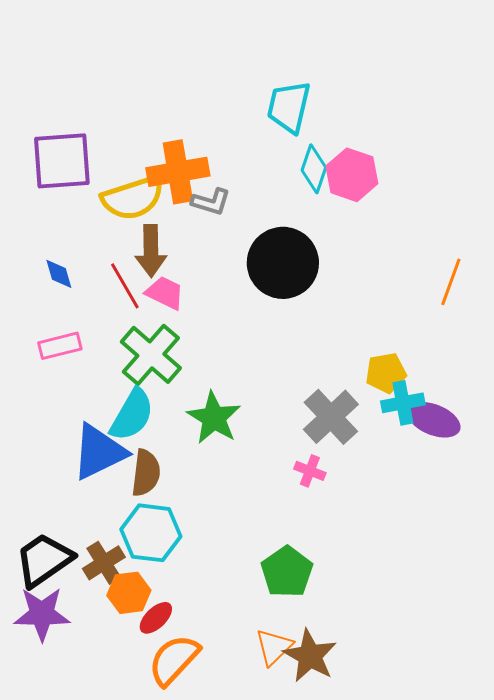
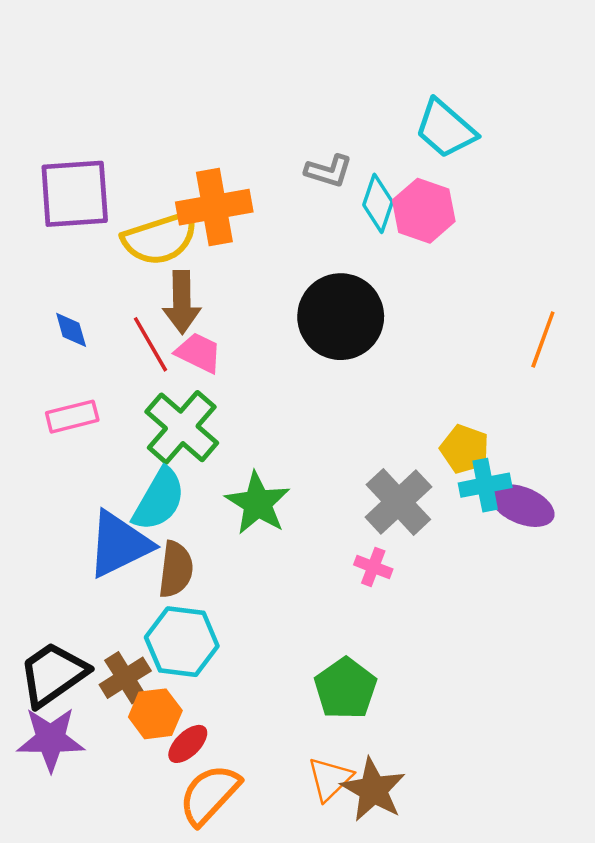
cyan trapezoid: (289, 107) -> (445, 129), moved, turned -62
gray L-shape: (211, 202) -> (329, 171), moved
yellow pentagon: (386, 373) -> (465, 449), turned 30

